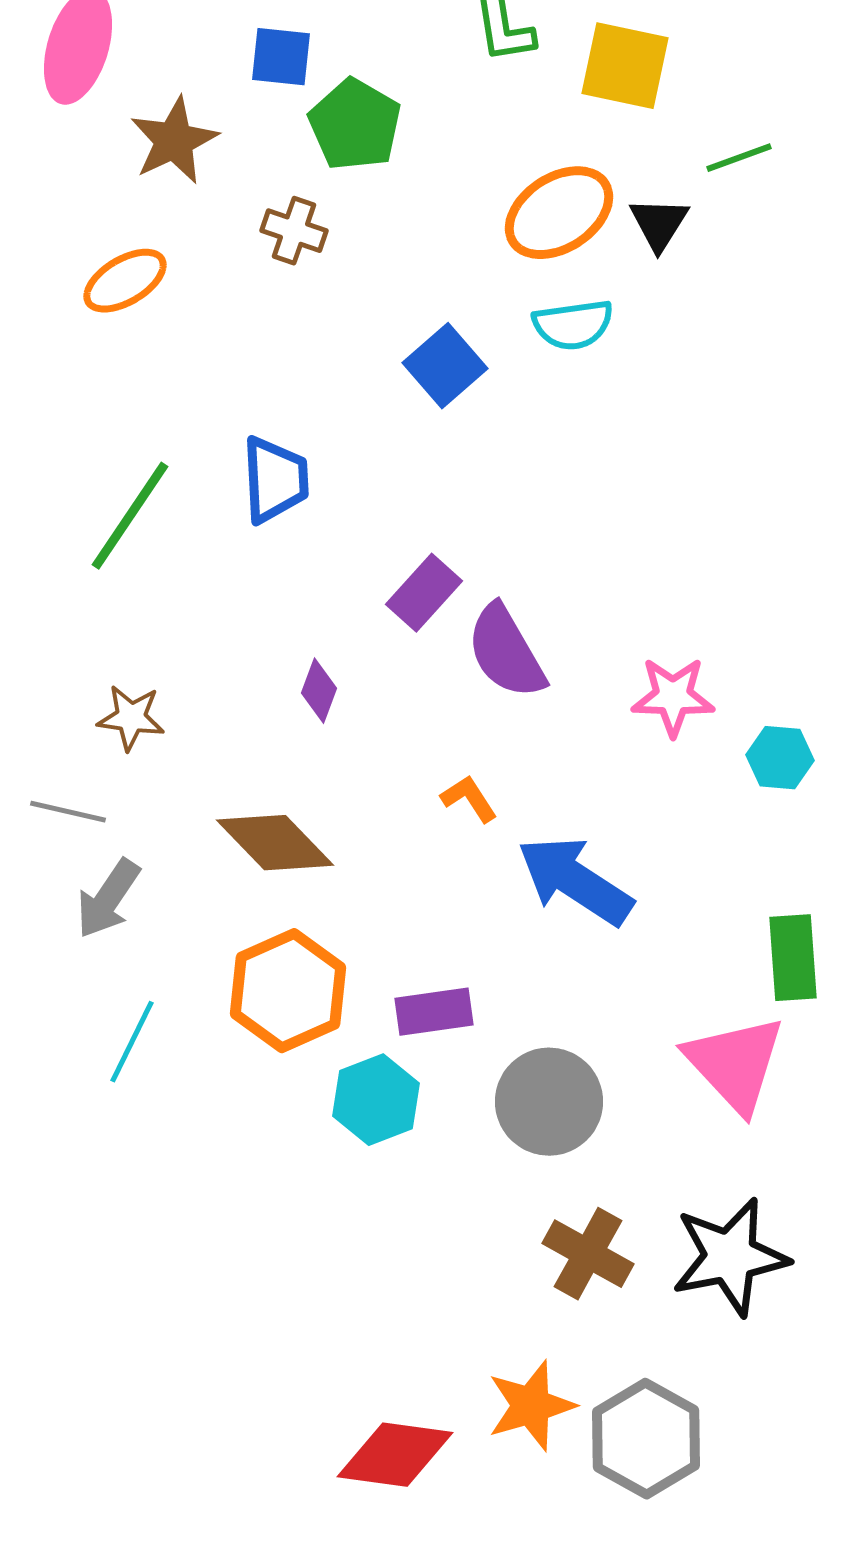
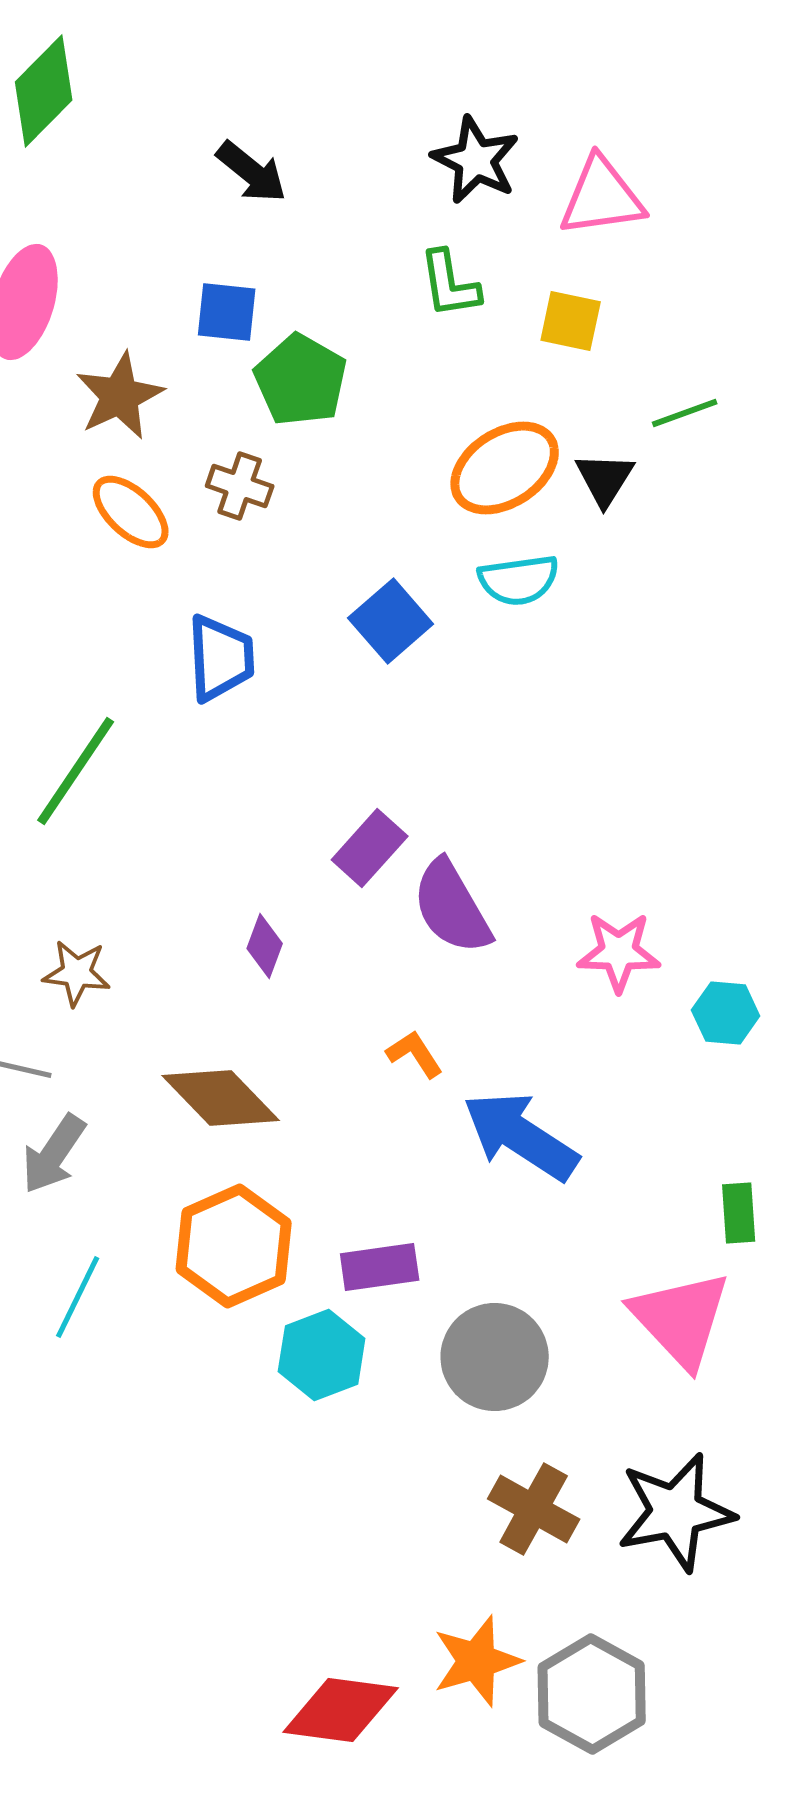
yellow square: (625, 66) -> (571, 321), size x0.7
orange ellipse: (125, 281) -> (131, 512), moved, turned 74
blue trapezoid: (275, 480) -> (221, 658), moved
green rectangle: (793, 958) -> (739, 1213), size x0.7

